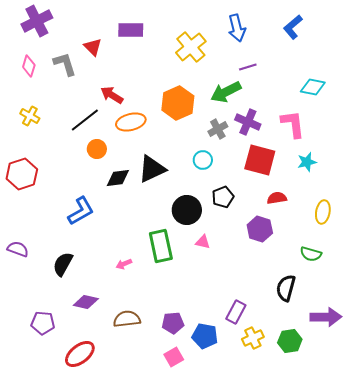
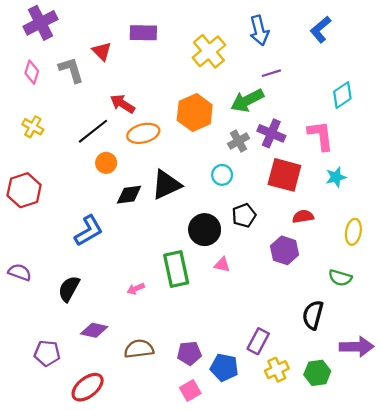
cyan diamond: (313, 87) -> (342, 95), turned -45

